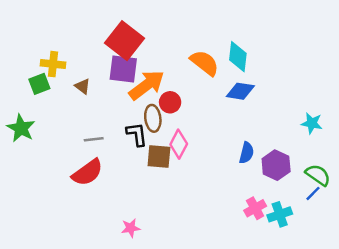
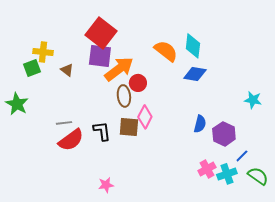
black L-shape: (137, 134) -> (102, 131), moved
gray line: (94, 139) -> (64, 123), moved
green semicircle: (318, 175) -> (258, 176), moved
blue line: (313, 193) -> (242, 156), moved

